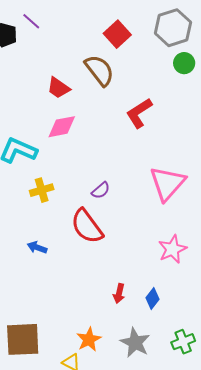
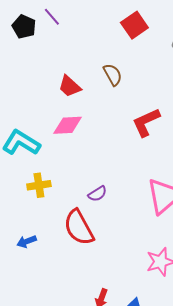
red square: (117, 34) -> (134, 25), moved
brown semicircle: (99, 70) -> (113, 75), size x0.7
blue arrow: (37, 247) -> (27, 241), turned -48

